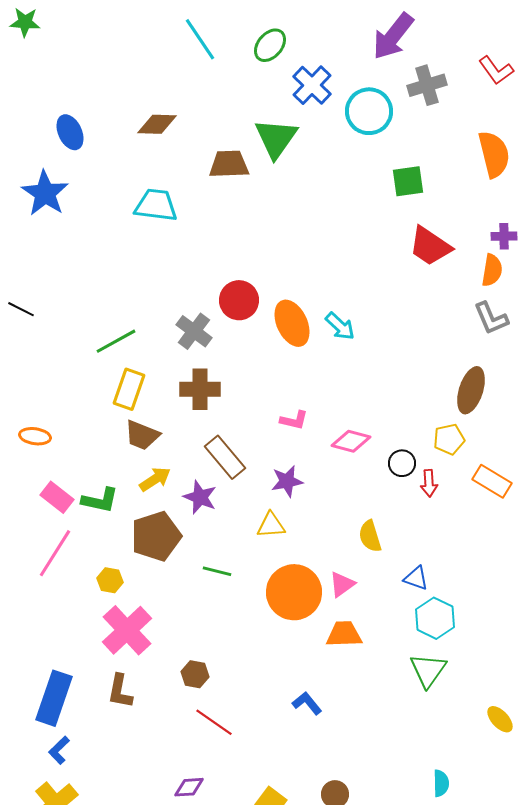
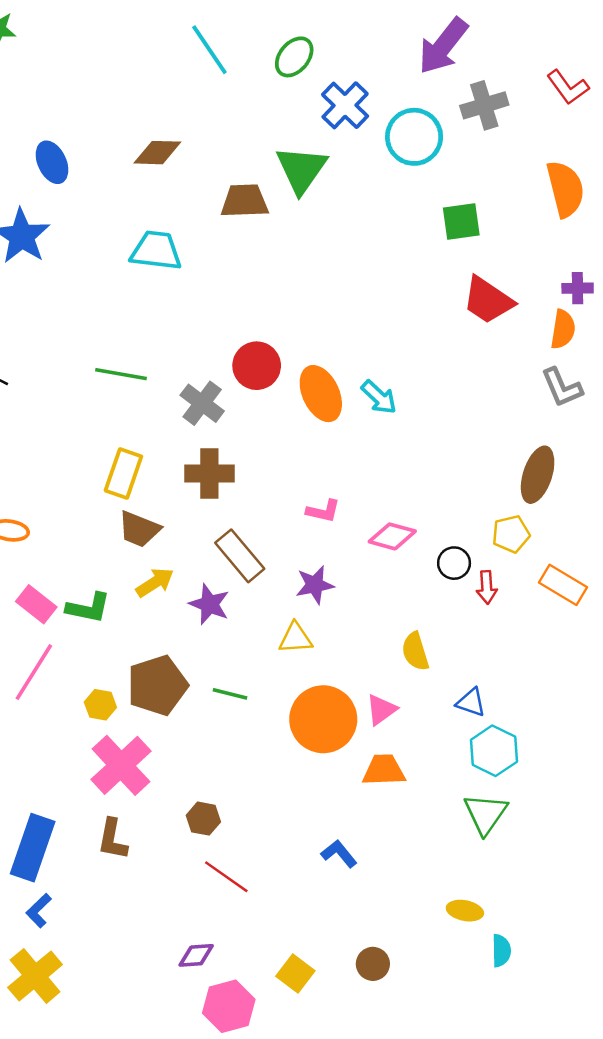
green line: (116, 341) -> (121, 374), moved, turned 39
brown pentagon: (156, 536) -> (157, 685), moved
yellow ellipse: (500, 719) -> (465, 911), moved, turned -36

